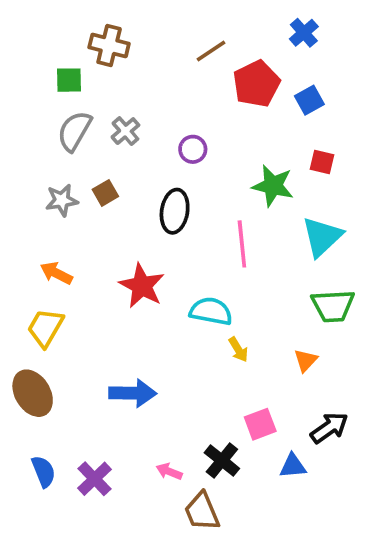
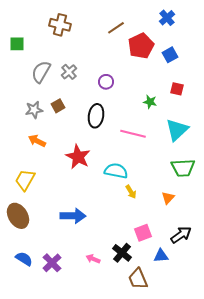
green square: (69, 80) -> (17, 44), moved
green star: (273, 186) -> (150, 102), size x0.6
pink line: (242, 244) -> (133, 134), turned -70
orange arrow: (56, 273) -> (37, 141), moved
blue semicircle: (44, 471) -> (24, 259), turned -36
brown trapezoid: (202, 512) -> (138, 279), moved

